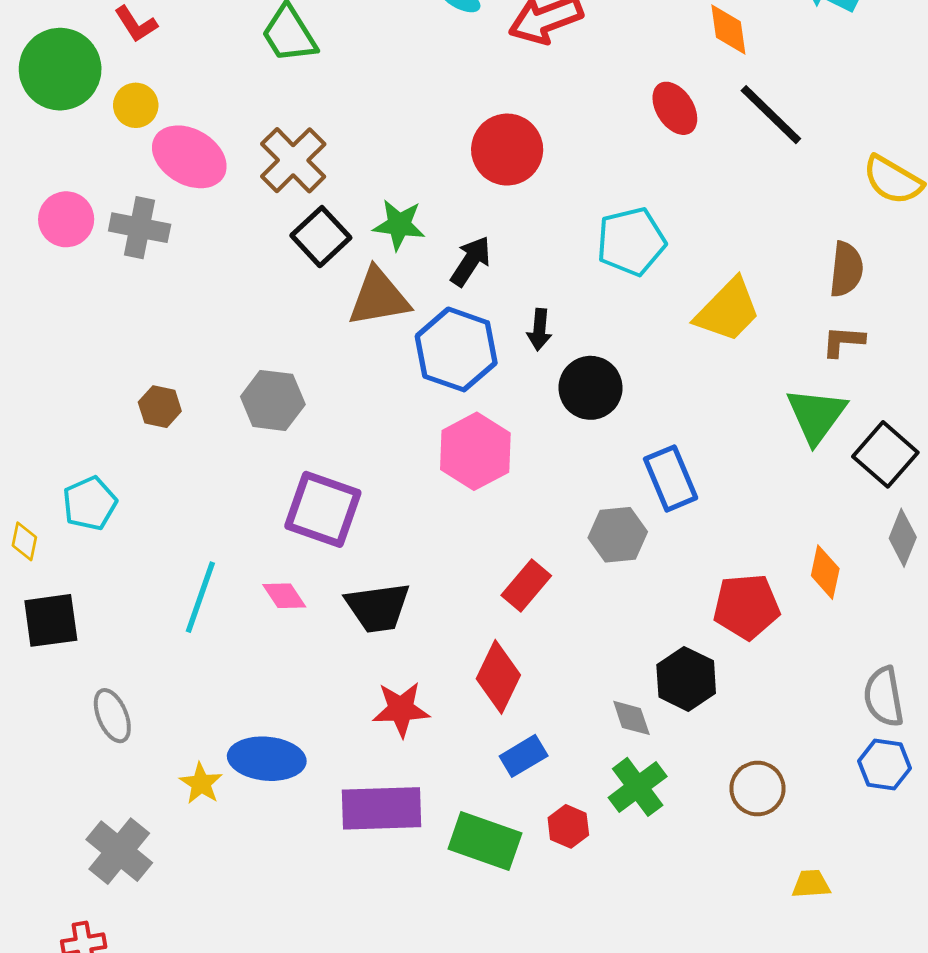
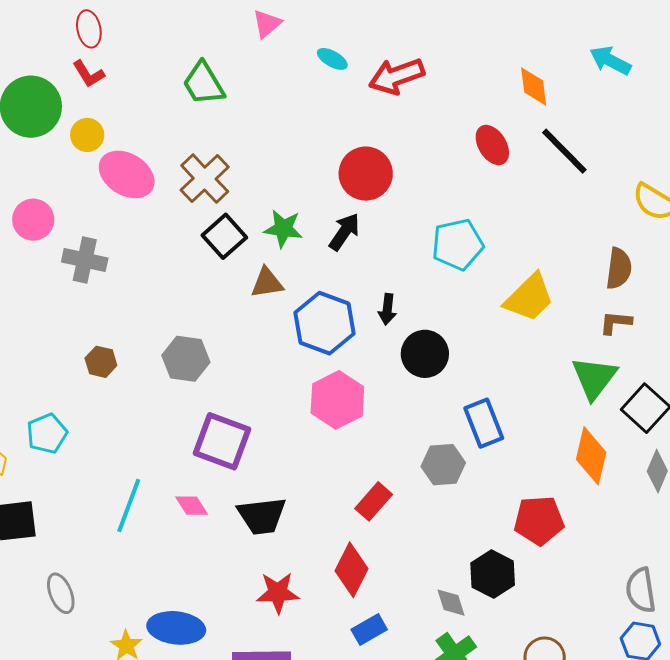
gray cross: (140, 228) -> (85, 260), moved
black arrow: (471, 261) -> (344, 232), moved
brown triangle: (379, 297) -> (267, 283), size x0.7
orange diamond: (825, 572) -> (591, 456), moved, size x1.4

